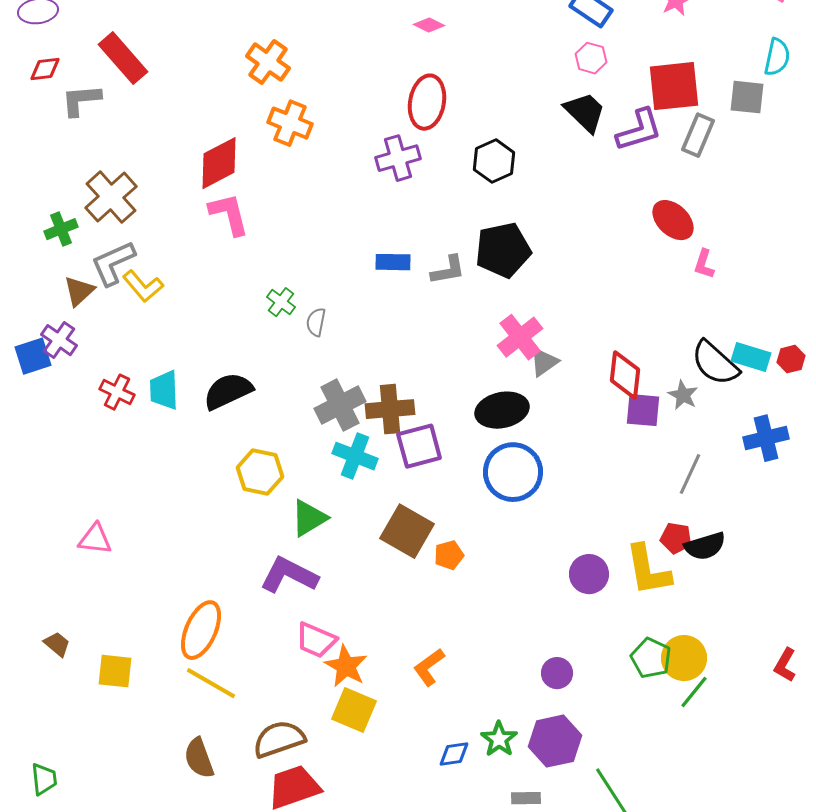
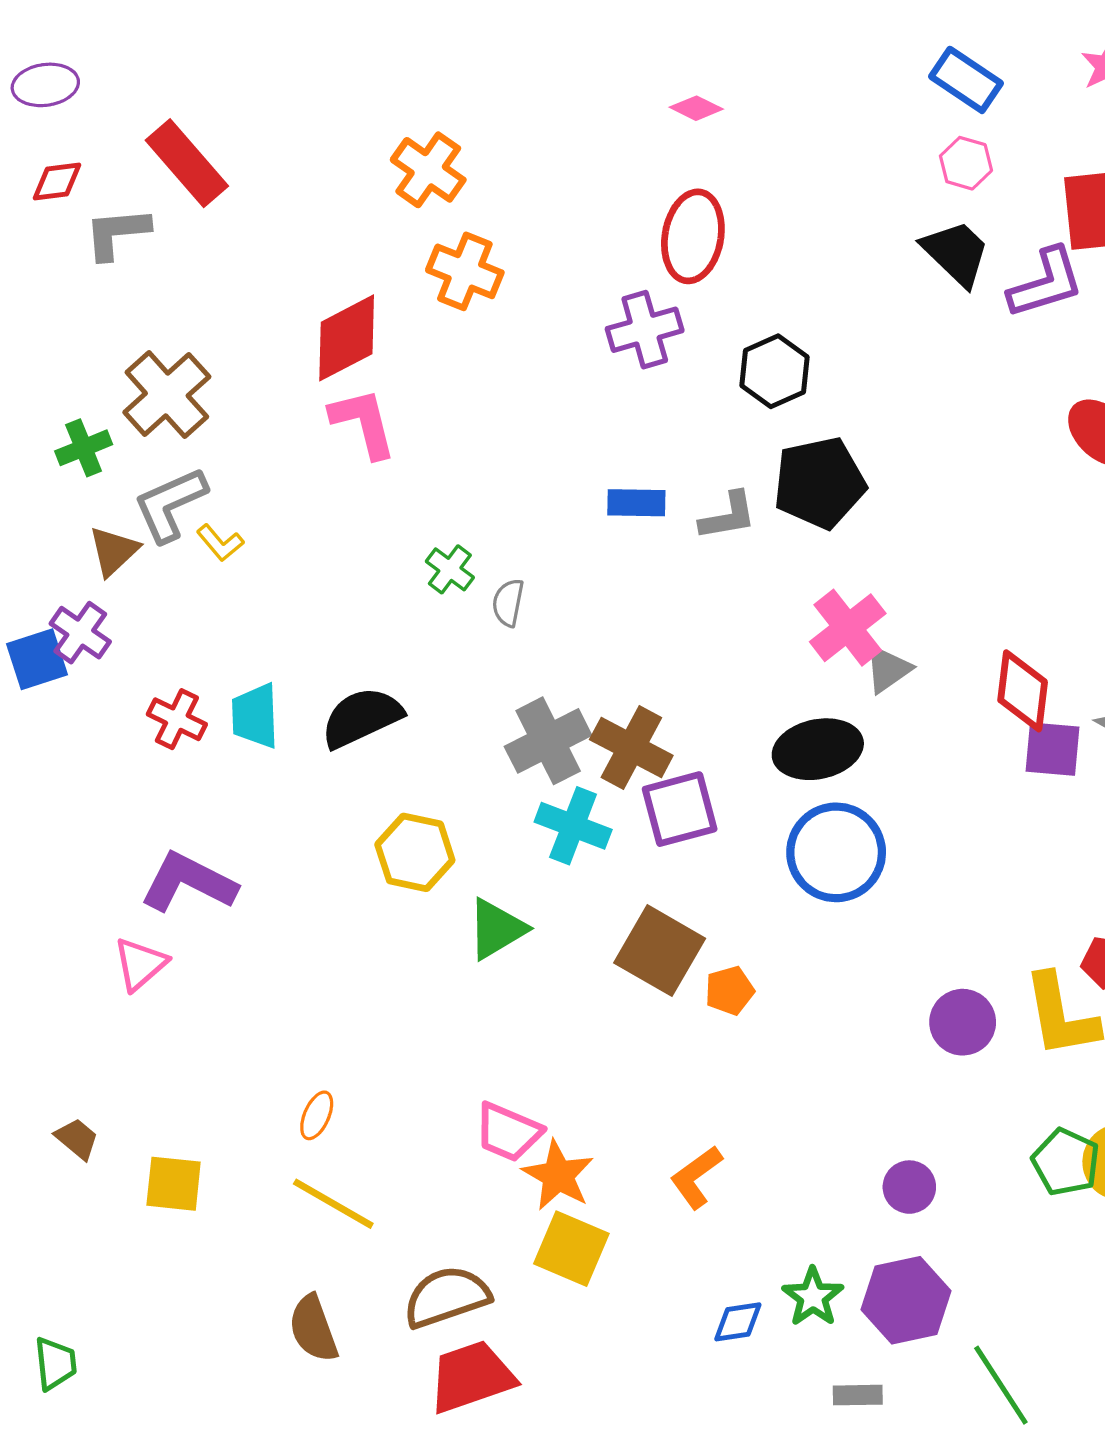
black hexagon: (494, 161) -> (775, 371), moved
yellow L-shape: (143, 286) -> (220, 543), size x0.7
brown cross: (390, 409) -> (631, 748), turned 33
pink triangle: (95, 539) -> (140, 964), turned -48
purple L-shape: (289, 575) -> (188, 882), moved
orange ellipse: (201, 630) -> (317, 1115), size x0.5

